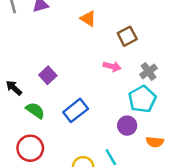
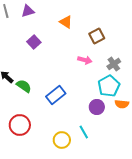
purple square: (48, 75) -> (34, 42), moved
green semicircle: (35, 110) -> (24, 86), moved
orange semicircle: (155, 142) -> (122, 104), moved

